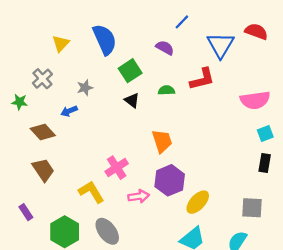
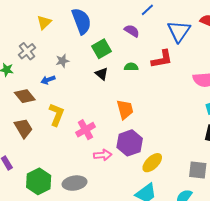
yellow L-shape: (91, 192) -> (57, 115), moved, turned 50
gray ellipse: (107, 231) -> (75, 183), turned -65

